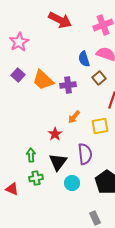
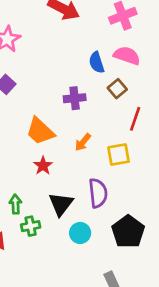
orange trapezoid: (43, 80) -> (40, 131), moved
red star: (55, 134) -> (43, 166), moved
green arrow: (31, 155) -> (15, 204), moved

